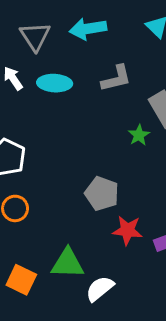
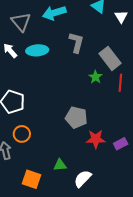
gray L-shape: (116, 78) -> (76, 42), turned -55
green triangle: (68, 263) -> (60, 165), size x0.6

